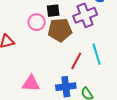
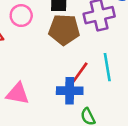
pink circle: (37, 22) -> (21, 16), moved
blue cross: (66, 87) -> (70, 91), moved

